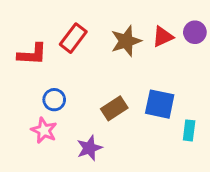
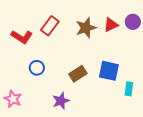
red L-shape: (32, 54) -> (22, 37), turned 30
pink star: (44, 130) -> (13, 99), moved

